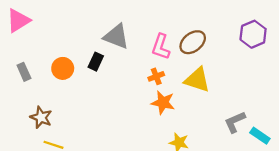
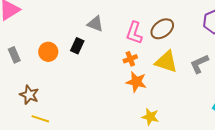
gray triangle: (116, 36) -> (95, 24), size x0.7
gray L-shape: (235, 122) -> (199, 64), moved

